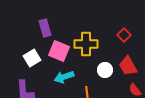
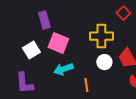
red square: (124, 35) -> (123, 13), moved
yellow cross: (86, 44) -> (101, 36), moved

